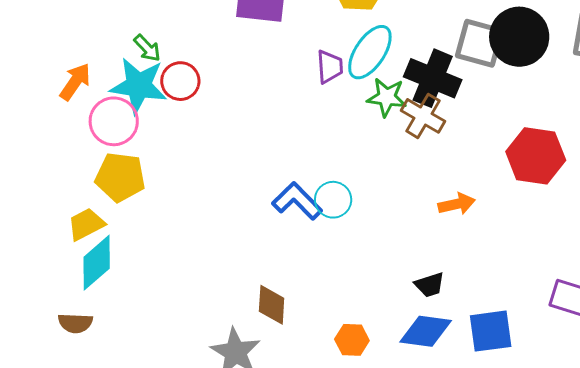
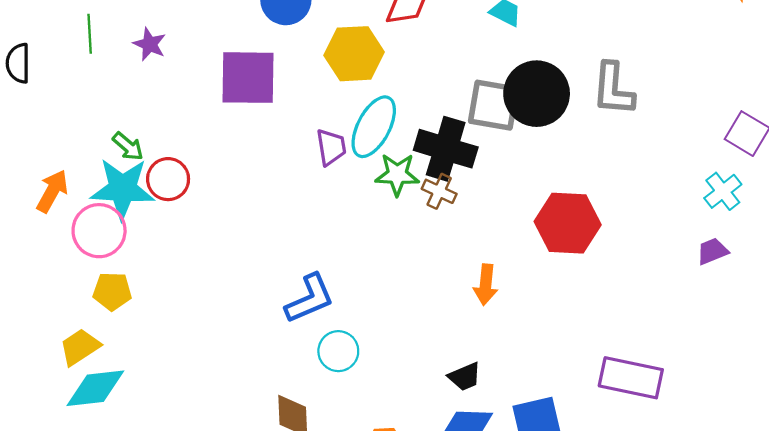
brown cross: (423, 116) -> (439, 191), size x0.7
yellow pentagon: (120, 177) -> (112, 291), size x0.7
cyan circle: (333, 200) -> (338, 351), moved
blue L-shape: (297, 201) -> (310, 299), turned 117
orange arrow: (457, 204) -> (486, 285), turned 114
cyan diamond: (97, 263) -> (95, 388), turned 40

